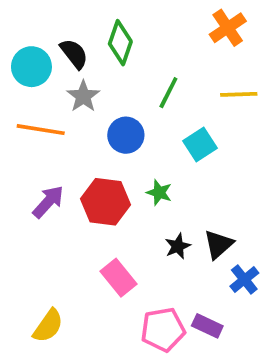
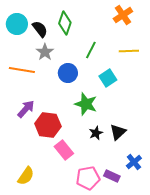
cyan circle: (31, 67) -> (17, 24), moved
green star: (159, 193) -> (86, 104), size x1.6
red hexagon: (106, 202) -> (48, 125), moved
blue cross: (244, 280) -> (134, 162), moved

